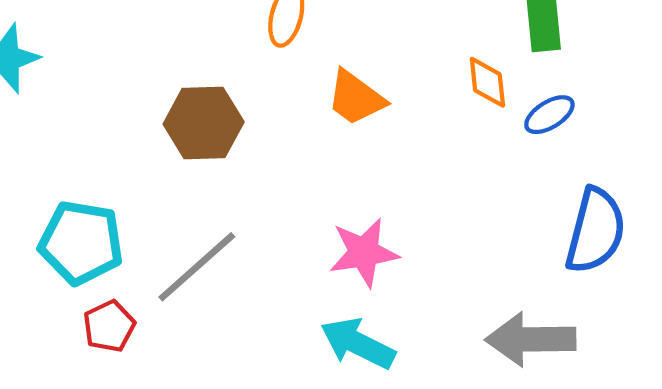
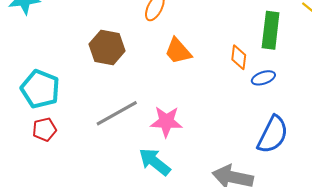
gray line: (197, 267) -> (117, 113), moved

